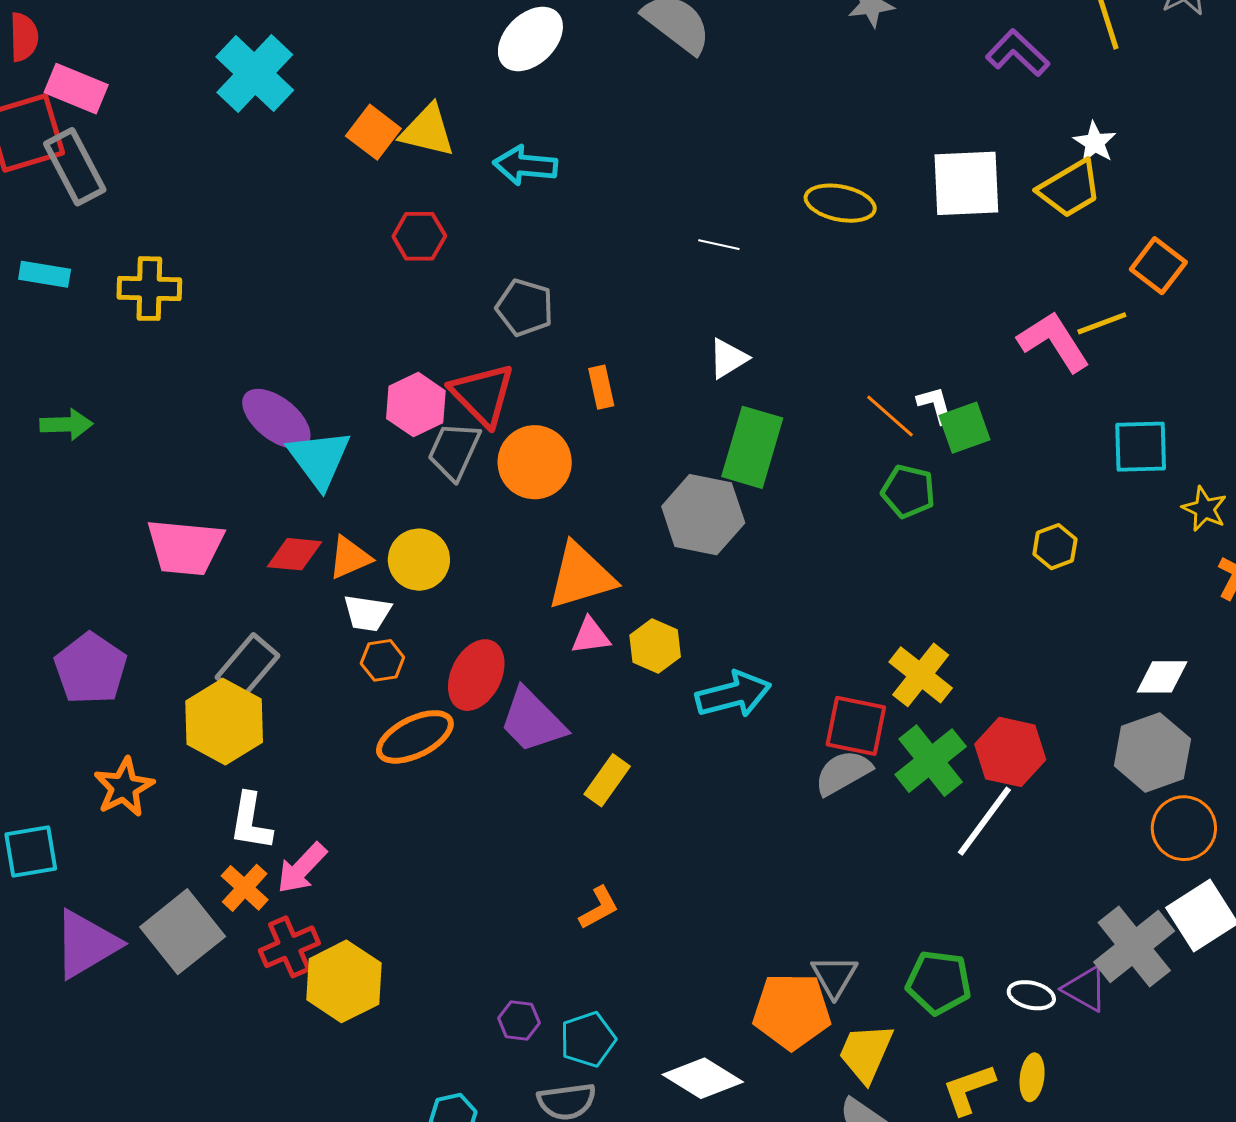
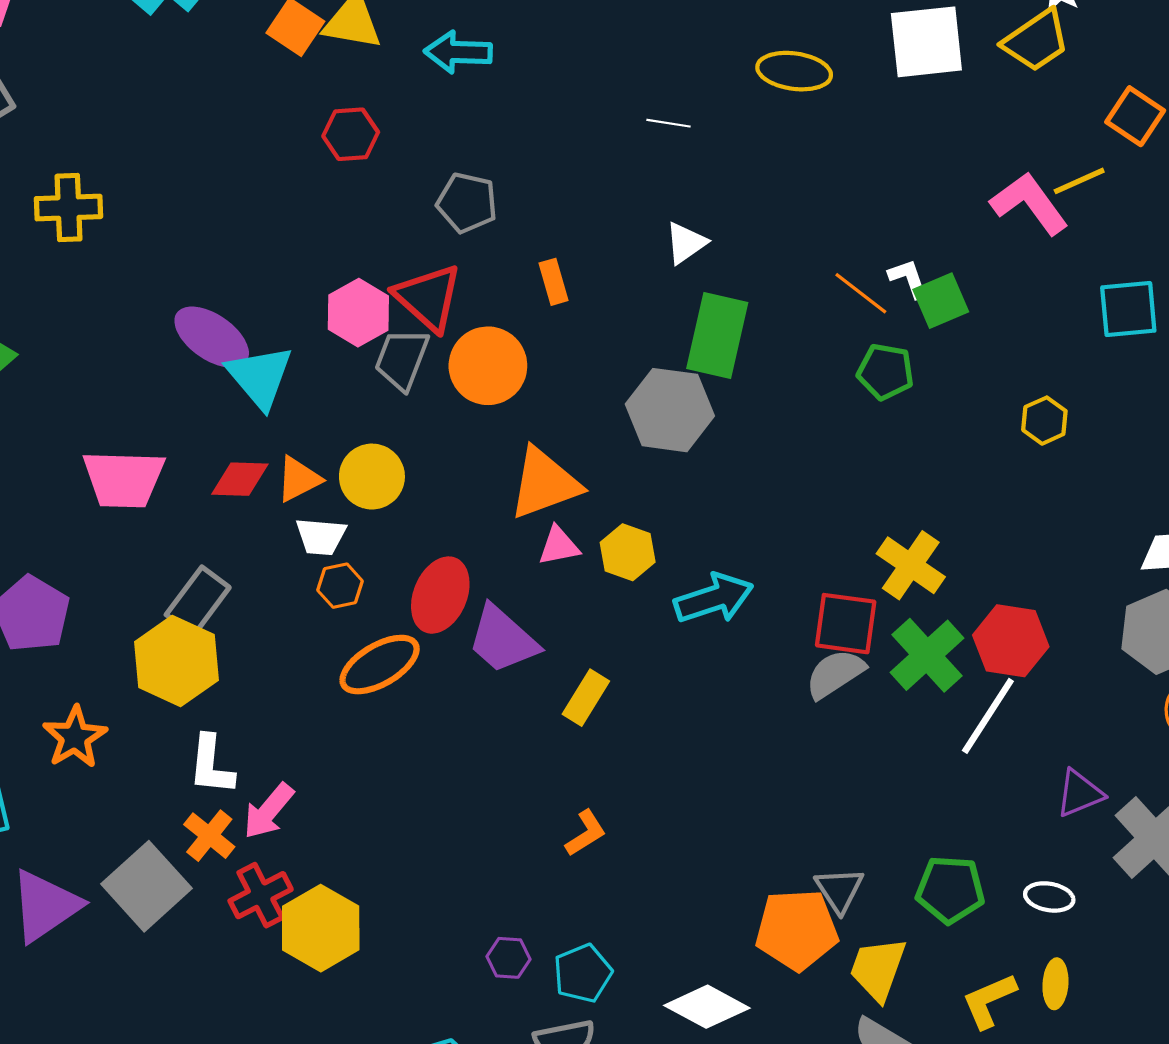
purple triangle: (1085, 989) -> (1080, 793), moved, turned -48

